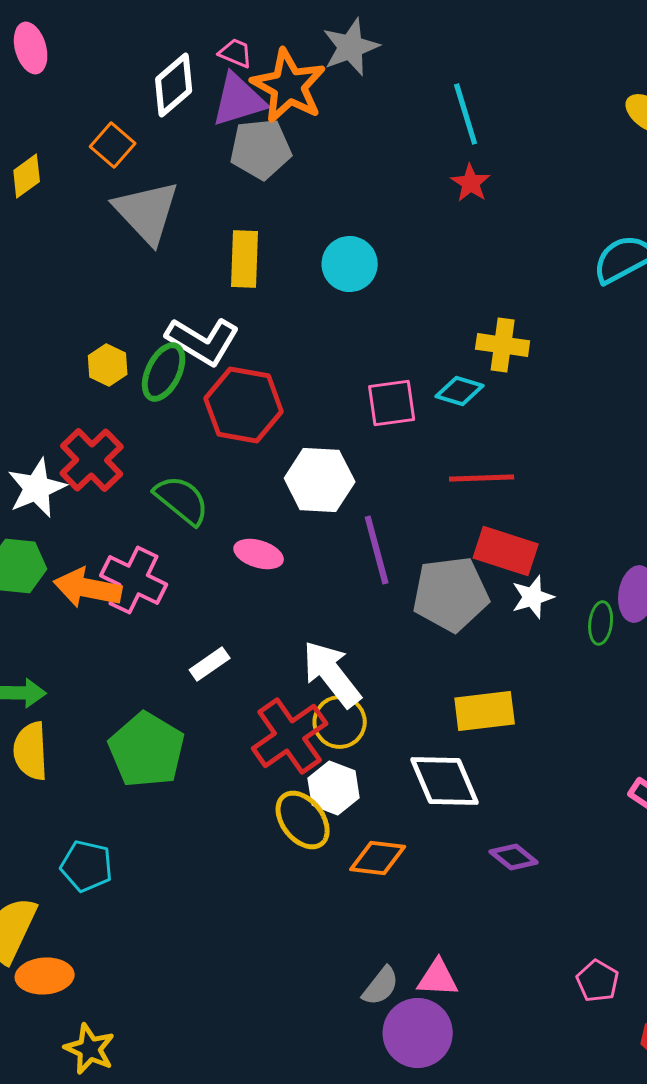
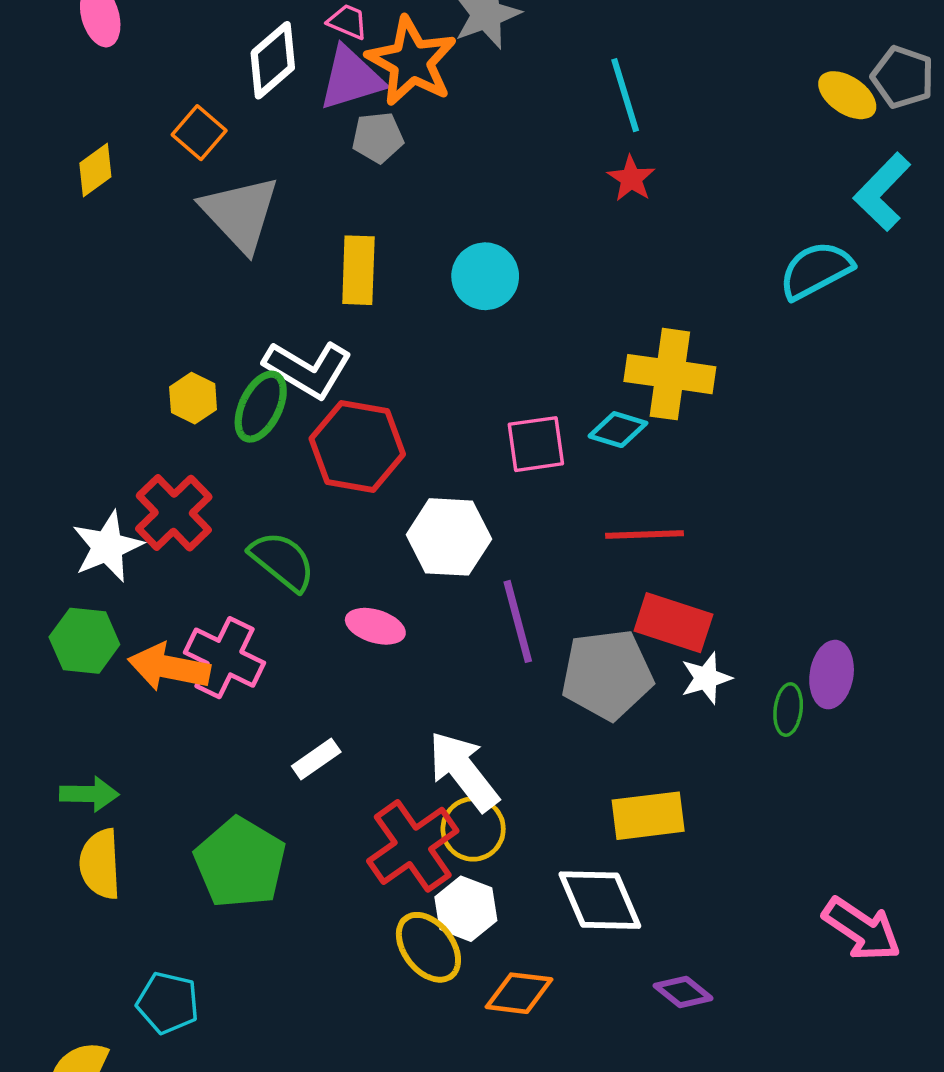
gray pentagon: (261, 149) -> (378, 137), size x0.7
yellow cross: (503, 345) -> (670, 374), size x1.4

